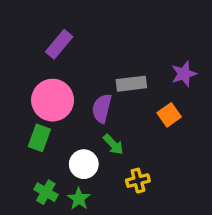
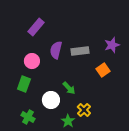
pink circle: (53, 100) -> (32, 61), size x0.6
purple semicircle: (102, 108) -> (56, 50), moved
yellow cross: (138, 181) -> (84, 110), turned -32
green star: (79, 199) -> (68, 121), moved

